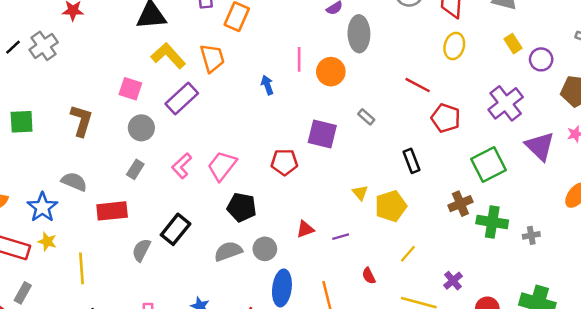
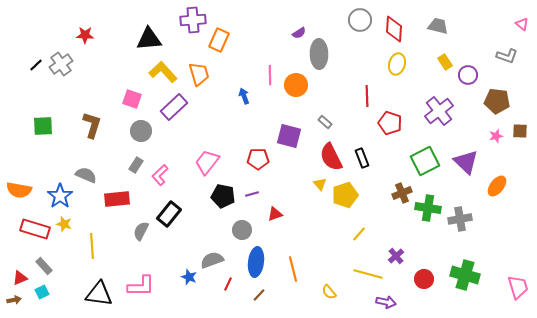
red line: (418, 85) -> (367, 96), turned 60
purple triangle: (540, 146) -> (466, 162), moved
pink L-shape: (182, 166) -> (160, 175), moved
gray cross: (531, 235) -> (460, 219), size x1.6
purple line: (341, 237) -> (252, 194), moved
gray semicircle: (228, 251) -> (212, 260), moved
red semicircle: (369, 276) -> (331, 157), moved, size x2.0
gray rectangle: (23, 293) -> (44, 266), turned -72

